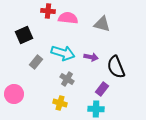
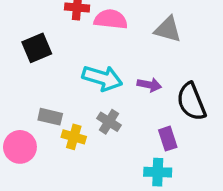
gray rectangle: (36, 62) -> (50, 117), moved, turned 64
purple rectangle: (102, 89) -> (168, 139), turned -56
yellow cross: (60, 103) -> (74, 137), moved

